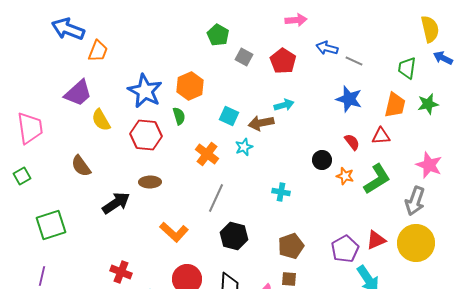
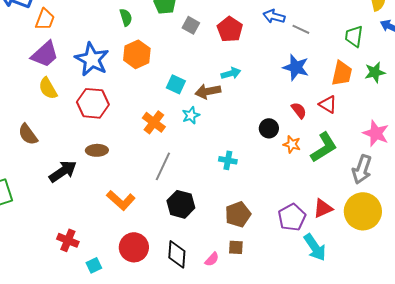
purple trapezoid: (78, 93) -> (45, 54), moved
green semicircle: (179, 116) -> (126, 17), moved
red triangle: (381, 136) -> (328, 104), turned 36

